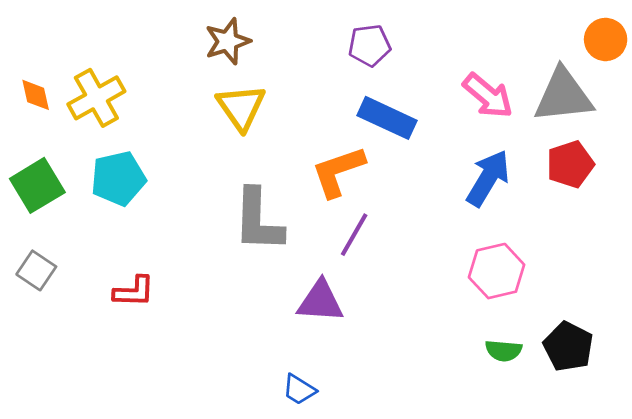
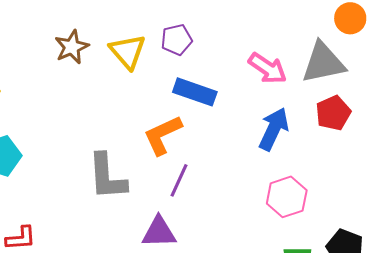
yellow triangle: (241, 107) -> (128, 51), moved

